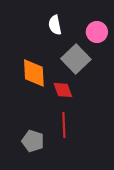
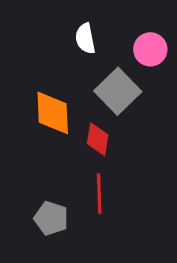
red diamond: (63, 90) -> (98, 139), turned 30

